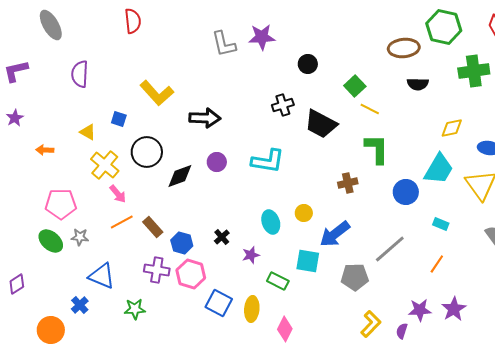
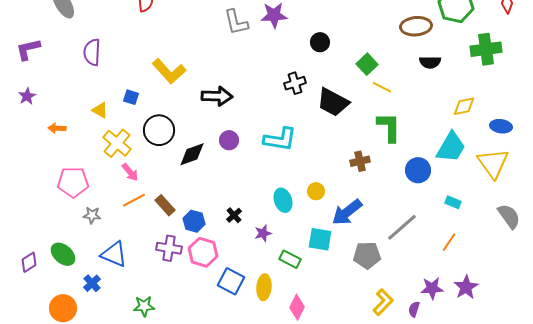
green ellipse: (51, 241) -> (63, 254), moved
green star: (135, 309) -> (144, 306), moved

